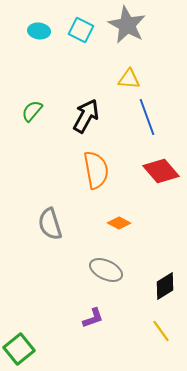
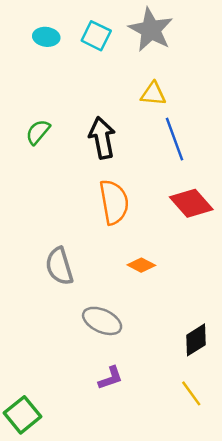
black arrow: (86, 116) -> (102, 138), turned -40
gray ellipse: (106, 270) -> (102, 321), moved

